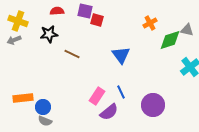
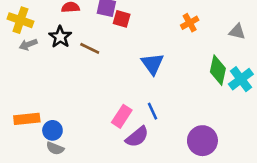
black star: (49, 34) -> (60, 37), turned -30
gray arrow: (14, 40) -> (28, 45), moved
green diamond: (170, 40) -> (218, 70), moved, turned -60
brown line: (72, 54) -> (90, 48), moved
purple circle: (153, 105) -> (202, 141), moved

